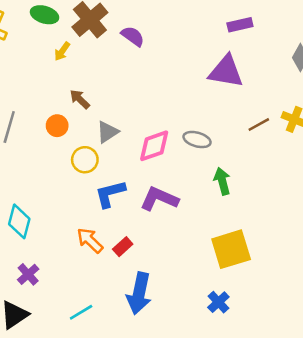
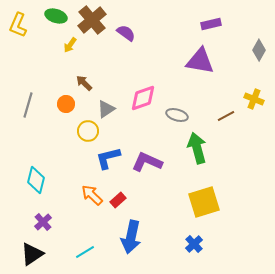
brown line: (259, 124) -> (226, 116), moved
pink diamond: (154, 146) -> (143, 98), moved
green arrow: (222, 181) -> (197, 148), size x1.4

